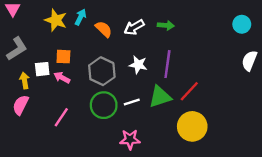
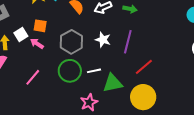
white square: (42, 69) -> (21, 34), turned -32
green triangle: (160, 97) -> (113, 83), moved
pink star: (130, 139) -> (89, 102), turned -30

